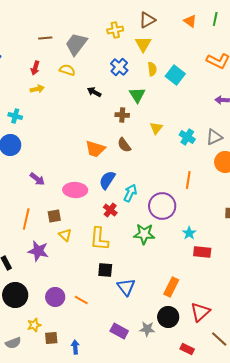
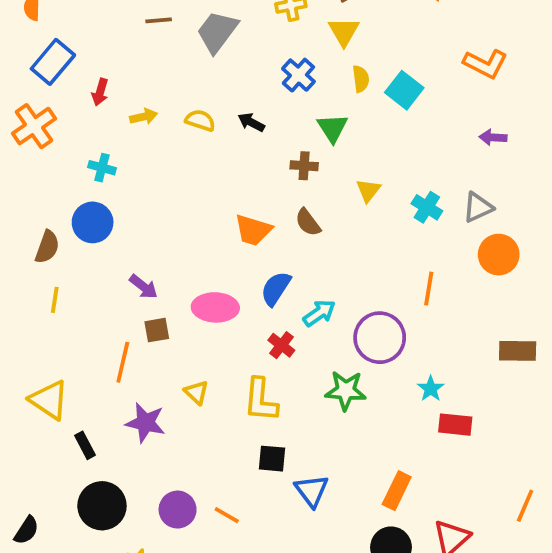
red arrow: (35, 68) -> (100, 92), moved
yellow semicircle: (67, 70) -> (200, 120), moved
cyan arrow: (130, 193) -> (319, 313), turned 30
brown square: (54, 216) -> (157, 330), moved

